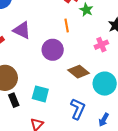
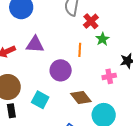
purple triangle: (22, 30) -> (35, 44), turned -36
cyan square: (40, 94) -> (40, 100), moved

